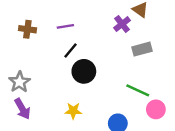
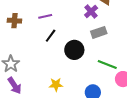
gray rectangle: (142, 49) -> (99, 32), moved
black circle: (84, 71) -> (74, 50), moved

